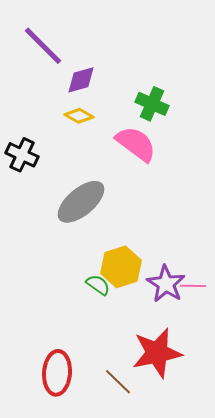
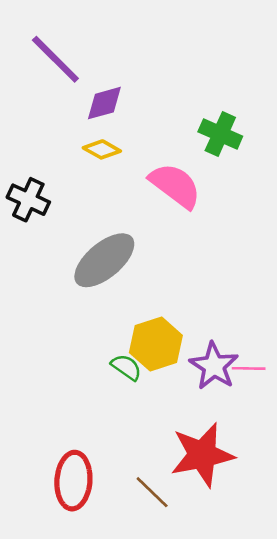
green cross: (152, 104) -> (220, 134), moved

